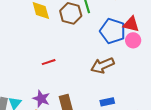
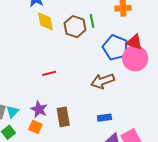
pink circle: (133, 40) -> (135, 58), size x1.6

